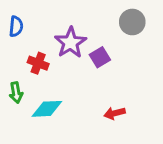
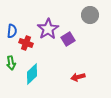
blue semicircle: (16, 26) -> (12, 31), moved
cyan diamond: (47, 109) -> (32, 74), turned -40

